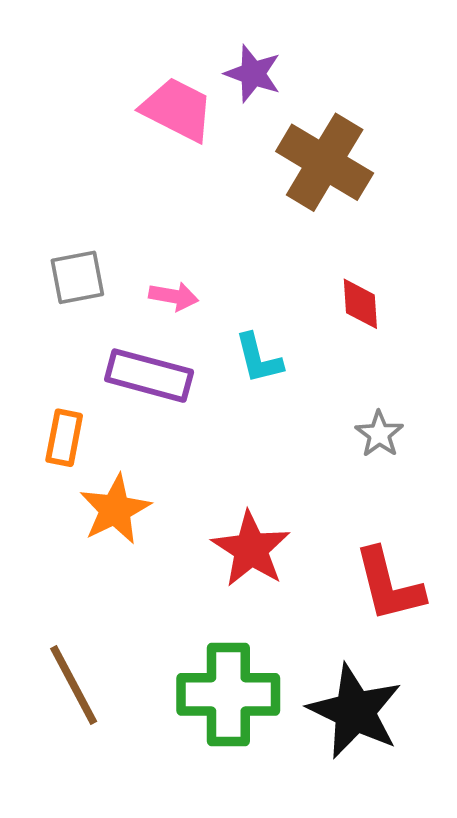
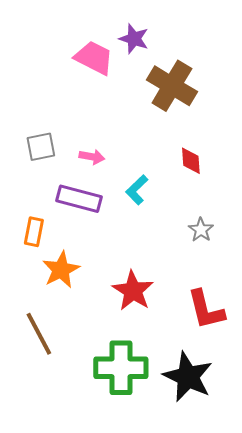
cyan L-shape: (259, 359) -> (137, 190), turned 60
brown line: (74, 685) -> (39, 334), moved

